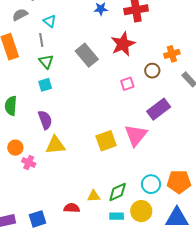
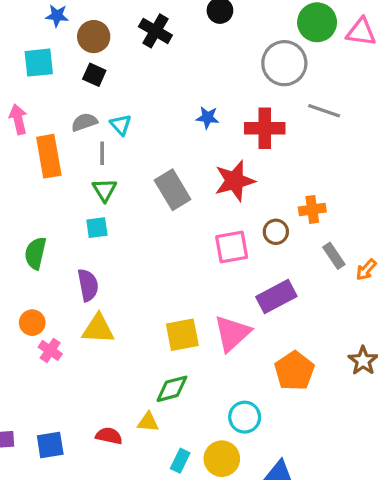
gray semicircle: (20, 15) -> (84, 122), moved
pink square: (127, 84) -> (232, 247), size x1.5
orange pentagon: (179, 182) -> (294, 371), moved, turned 30
green diamond: (118, 192) -> (172, 389), moved
cyan rectangle: (117, 216) -> (180, 461), turned -72

